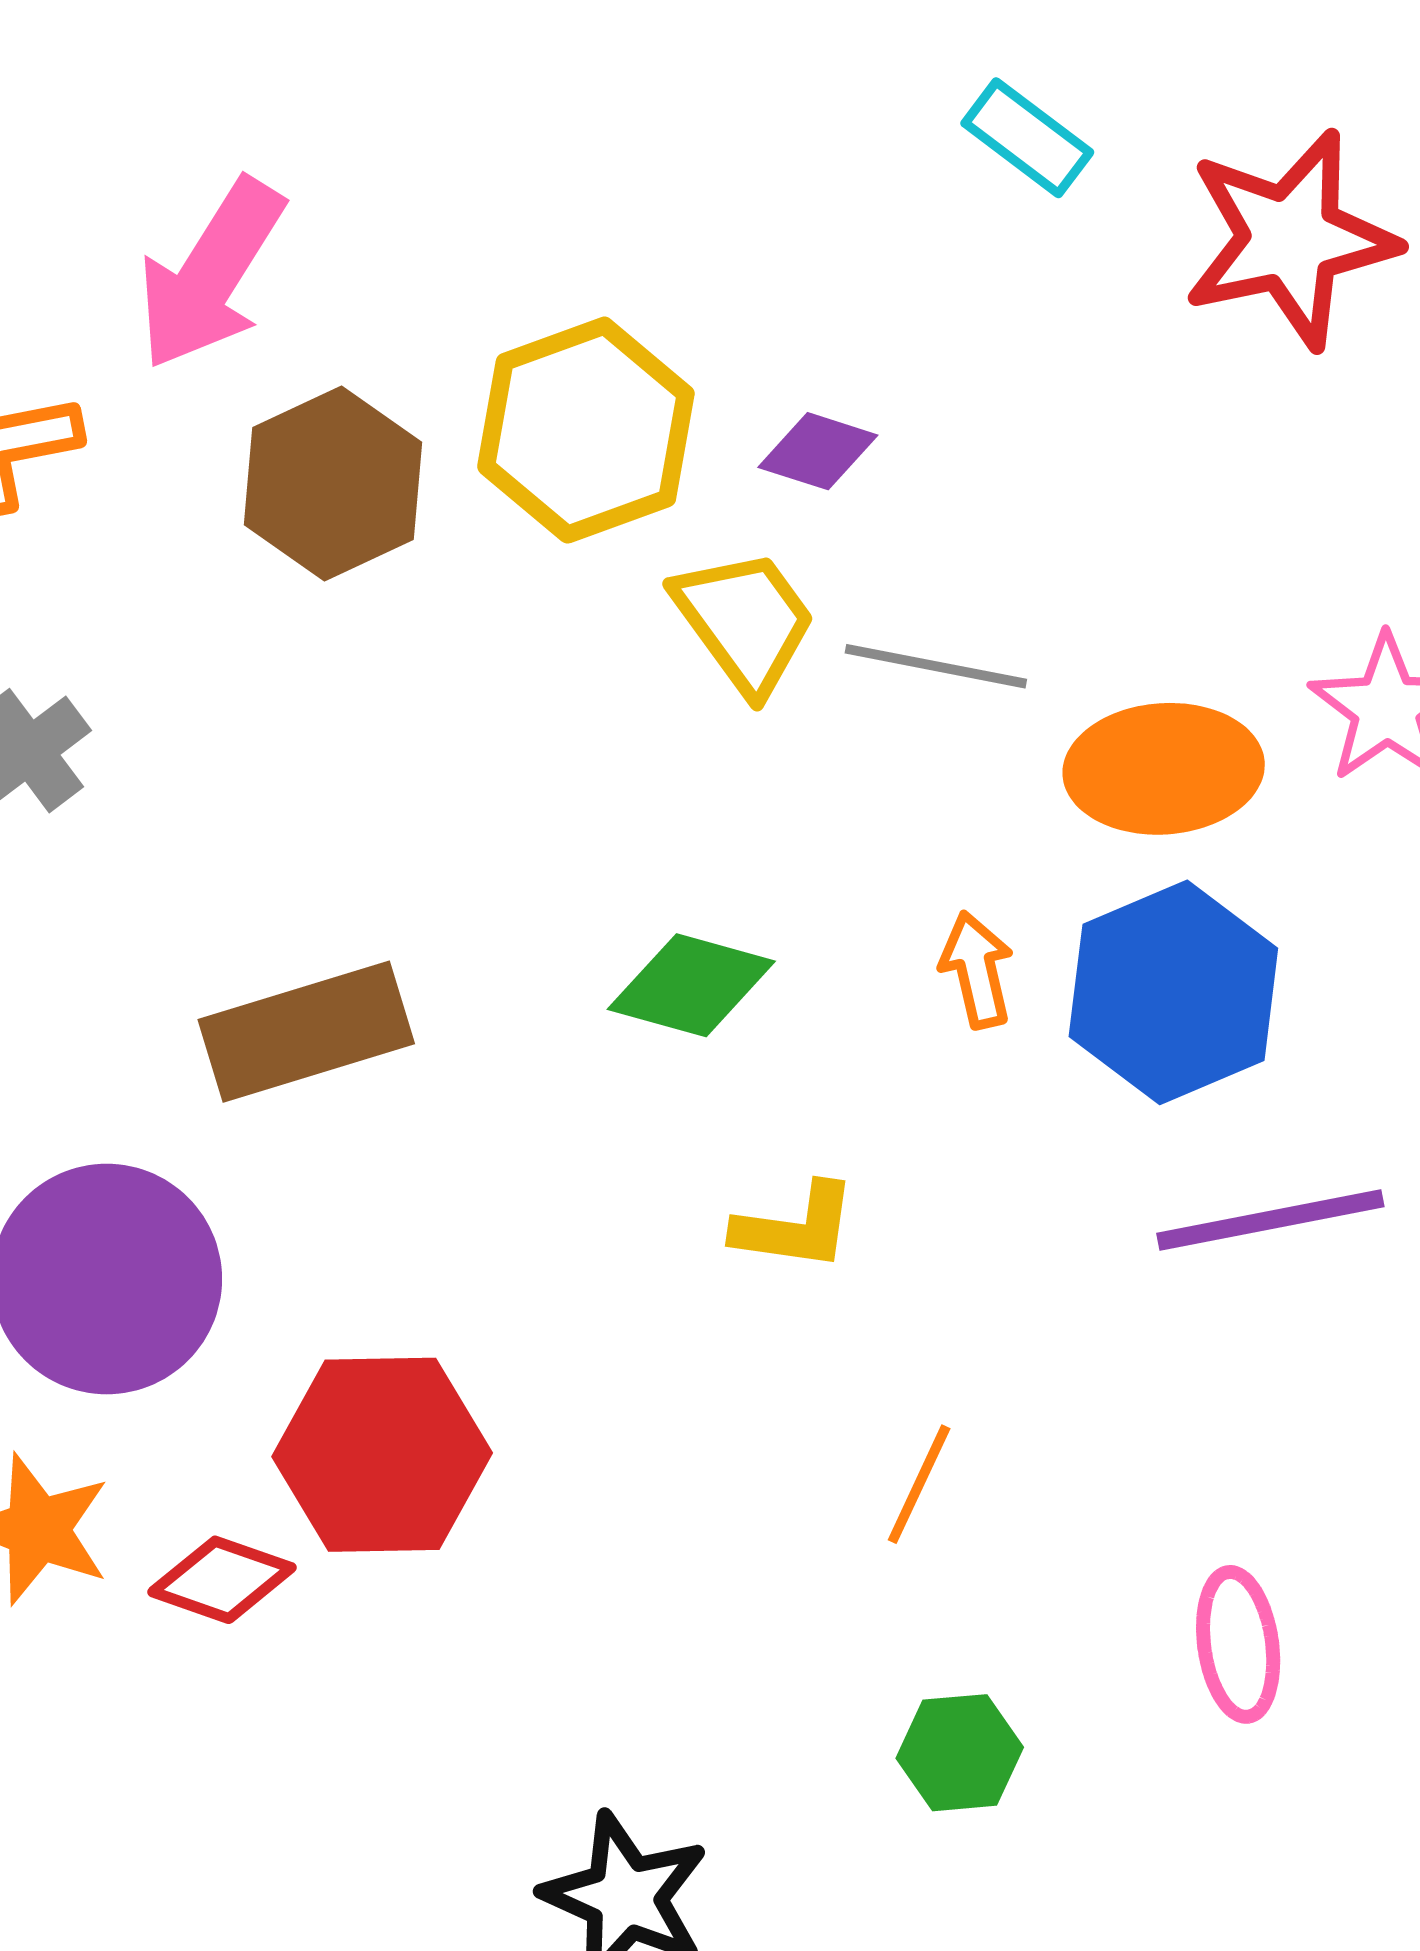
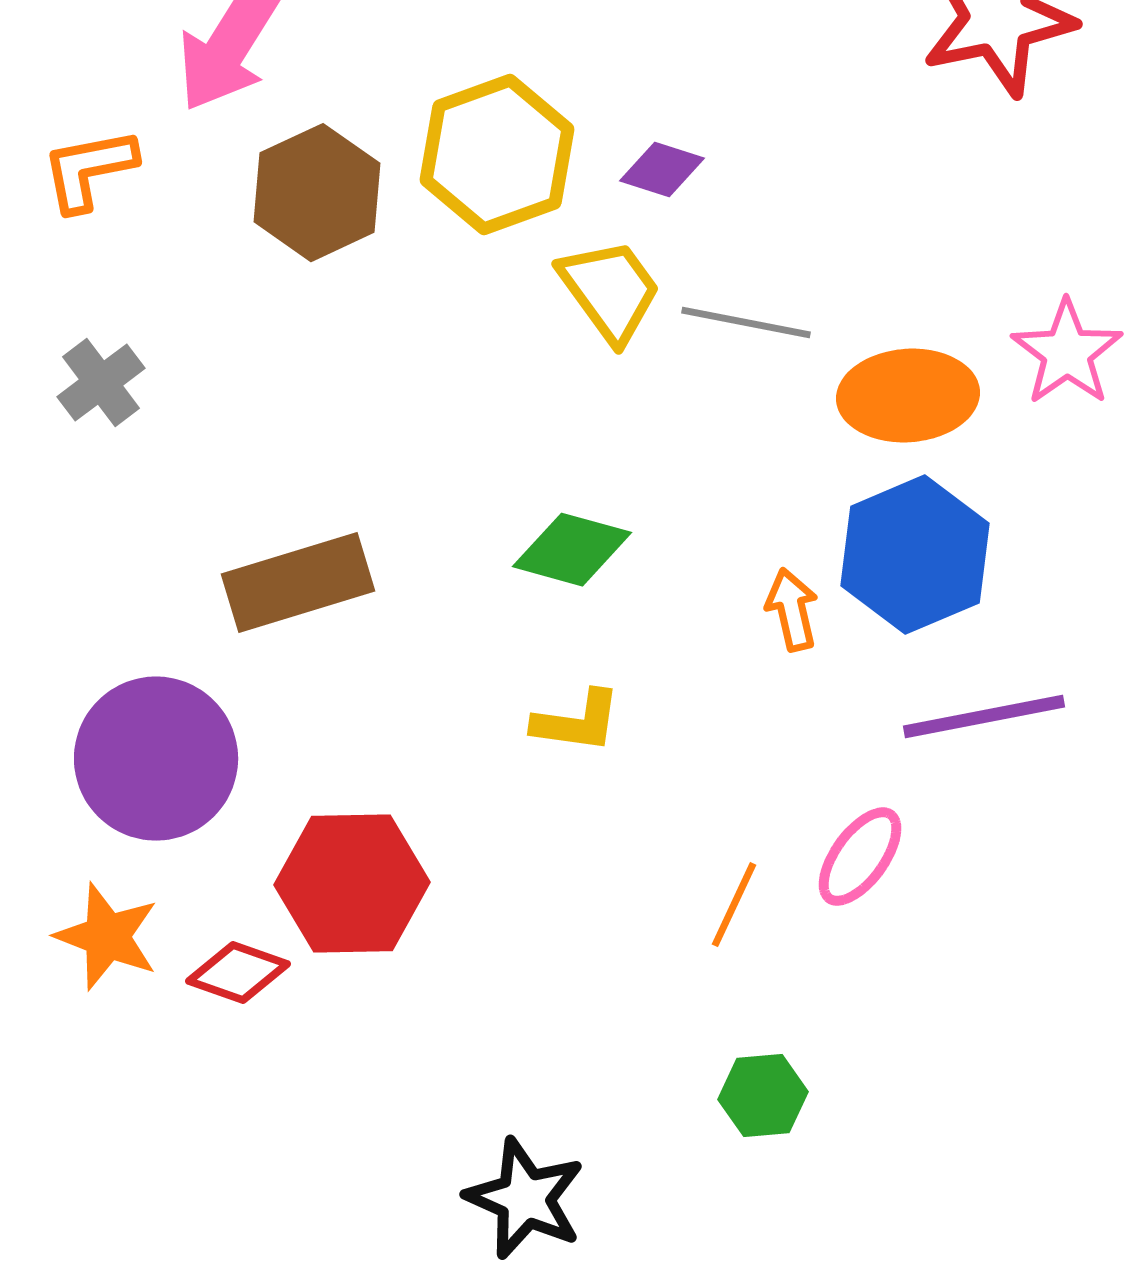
orange arrow: (977, 970) -> (792, 610), moved
yellow L-shape: (795, 1227) -> (577, 722), moved
pink ellipse: (1238, 1644) -> (860, 857), moved, turned 44

